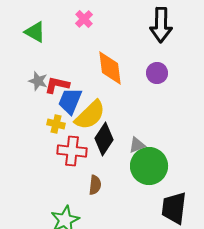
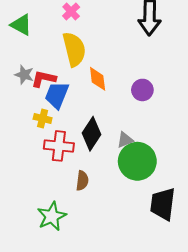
orange diamond: (110, 68) -> (98, 79), moved, size x0.7
purple circle: (157, 73) -> (142, 90), moved
yellow semicircle: (90, 115) -> (74, 49), moved, turned -60

